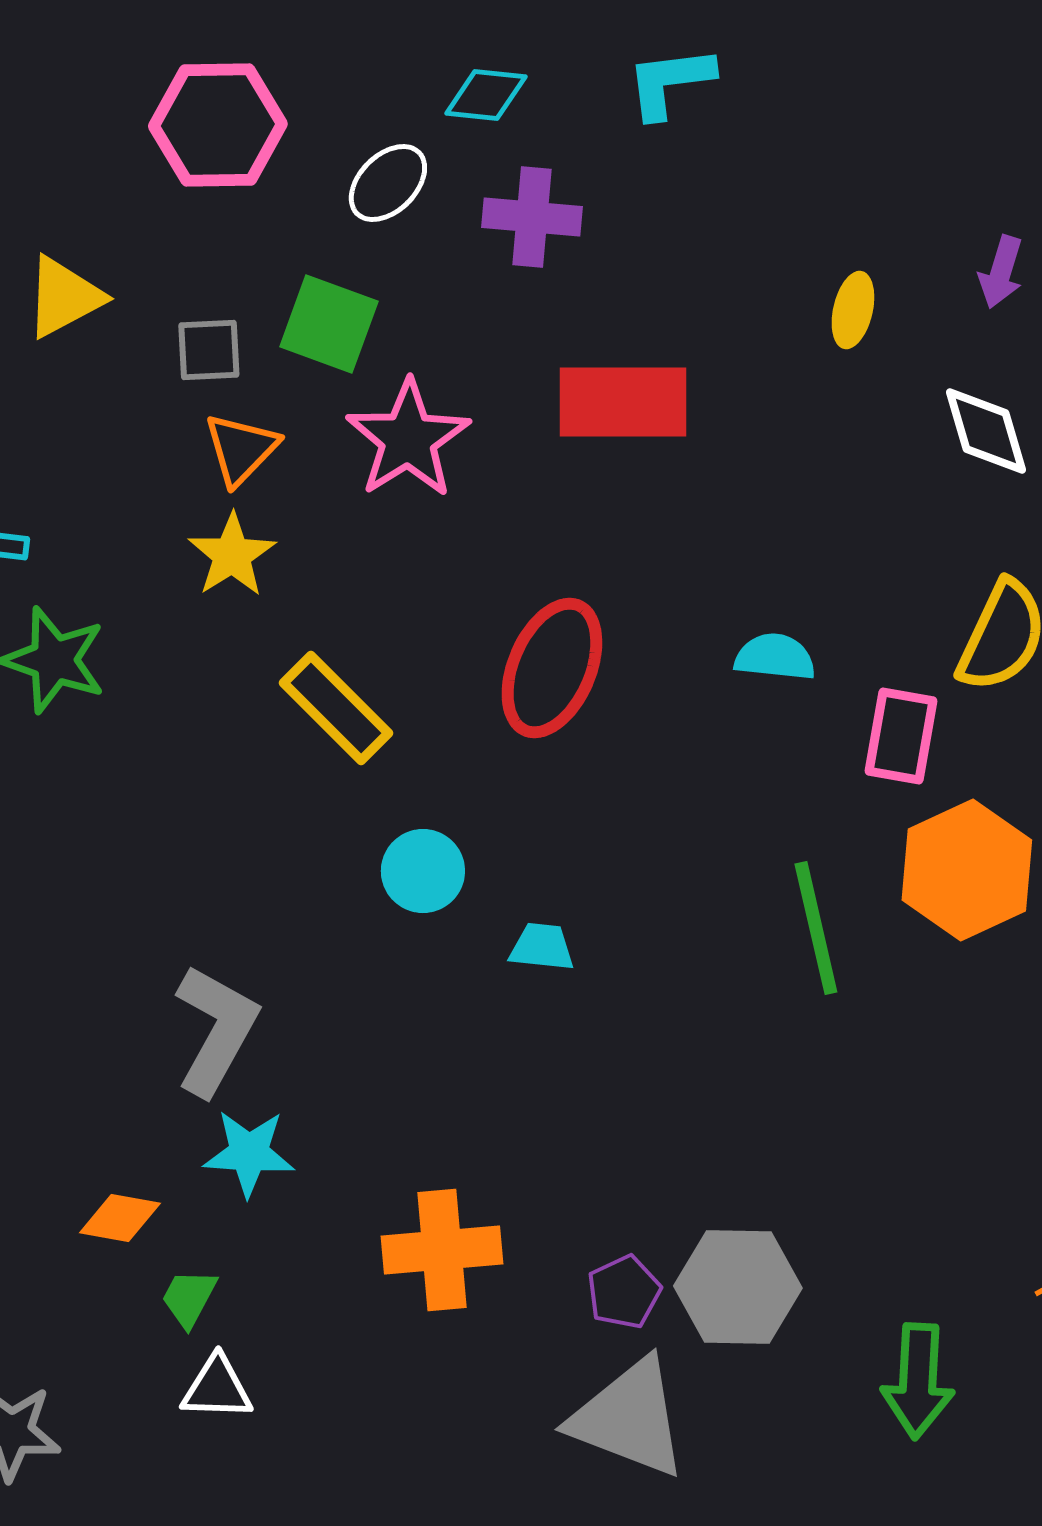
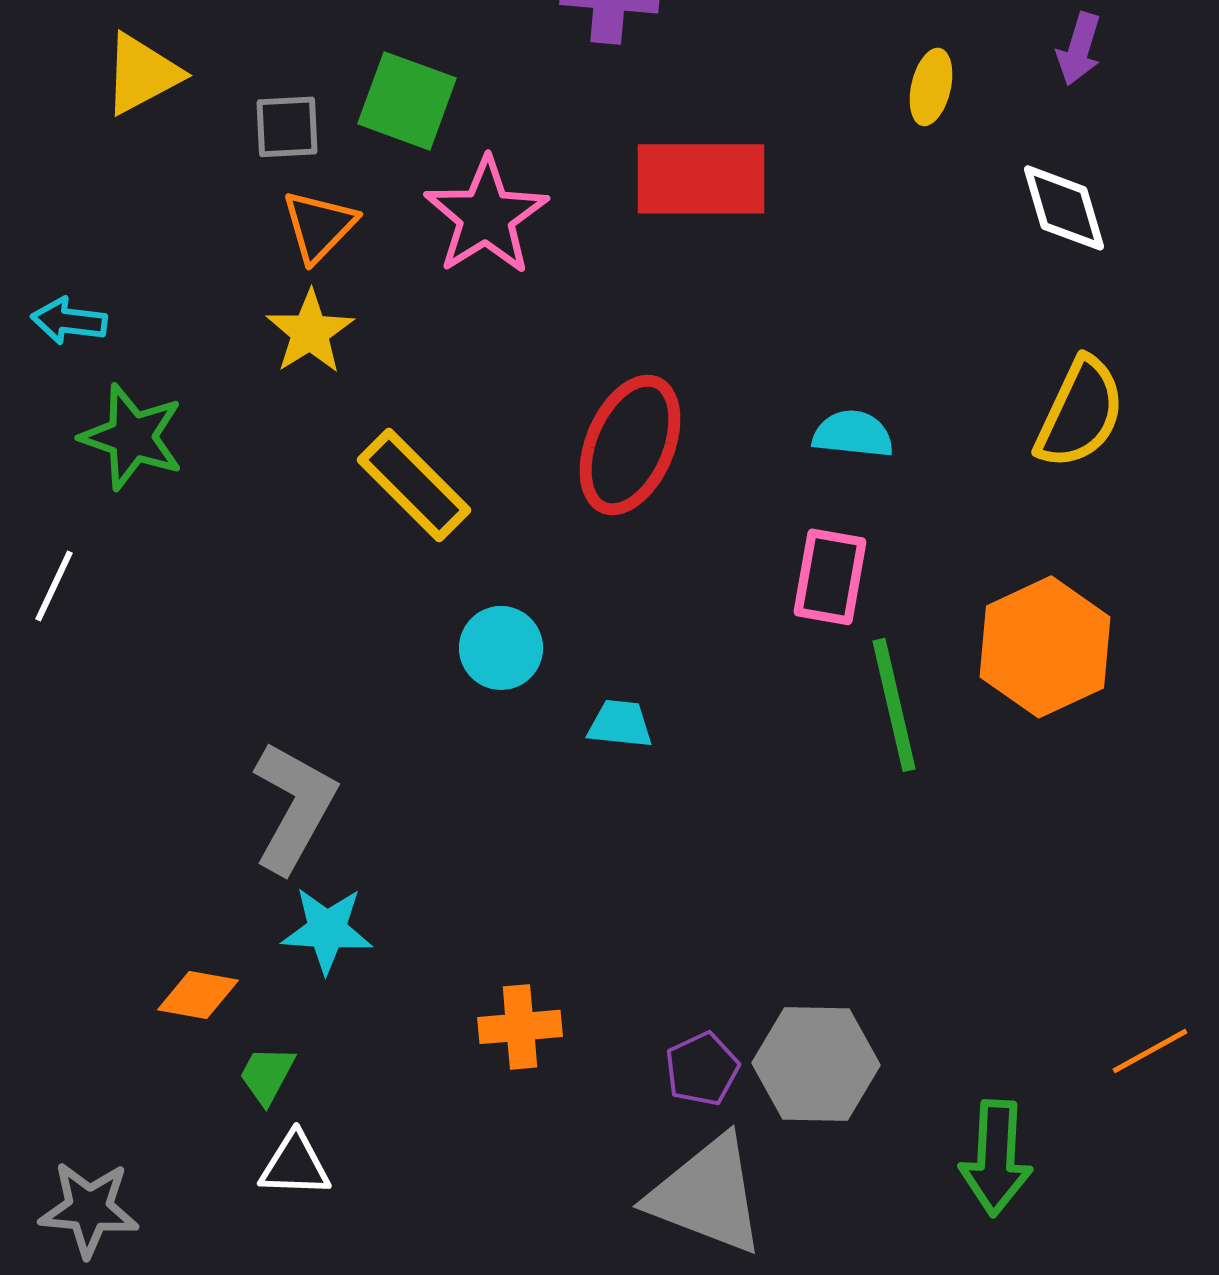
pink rectangle: (901, 736) -> (830, 577), moved
orange cross: (442, 1250) -> (520, 1027), size x0.7

